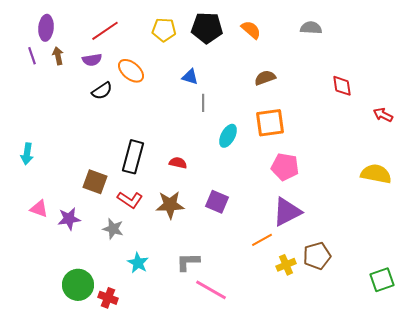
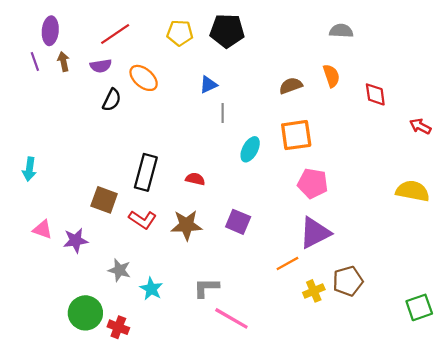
orange semicircle: (251, 30) -> (331, 76), moved, turned 30
blue triangle: (190, 77) -> (208, 85), turned -42
black semicircle: (102, 91) -> (112, 100), turned -30
gray star: (113, 229) -> (119, 270), moved

